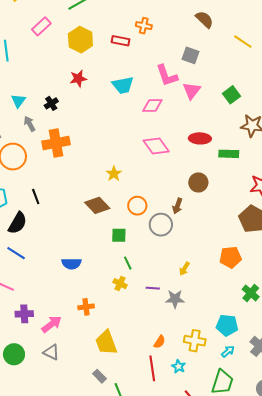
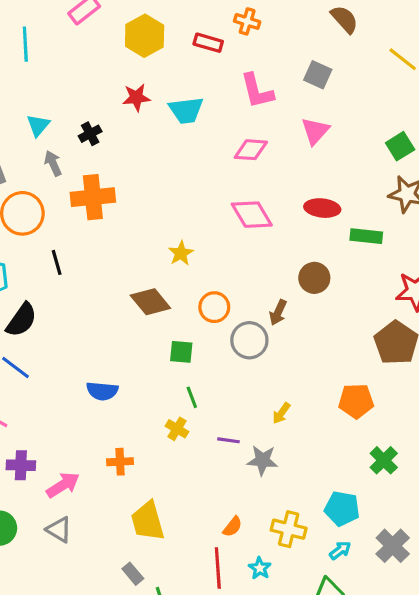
pink L-shape: (167, 76) -> (257, 91), moved
cyan trapezoid: (123, 85) -> (186, 110), moved
green square: (231, 95) -> (400, 146), moved
black line: (36, 196) -> (57, 262), moved

